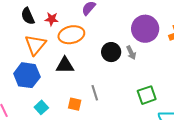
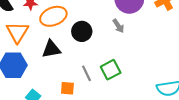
black circle: (111, 52) -> (82, 31), moved
green square: (147, 95) -> (111, 70), moved

